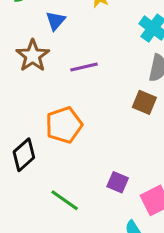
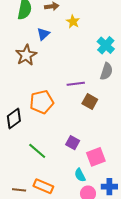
purple line: (84, 67) -> (76, 84), moved
brown square: (144, 102) -> (90, 102), moved

